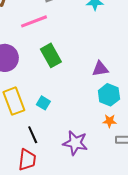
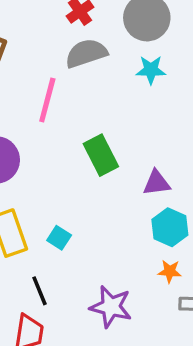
pink line: (34, 21) -> (47, 100), turned -56
green rectangle: (51, 55) -> (101, 155), moved

